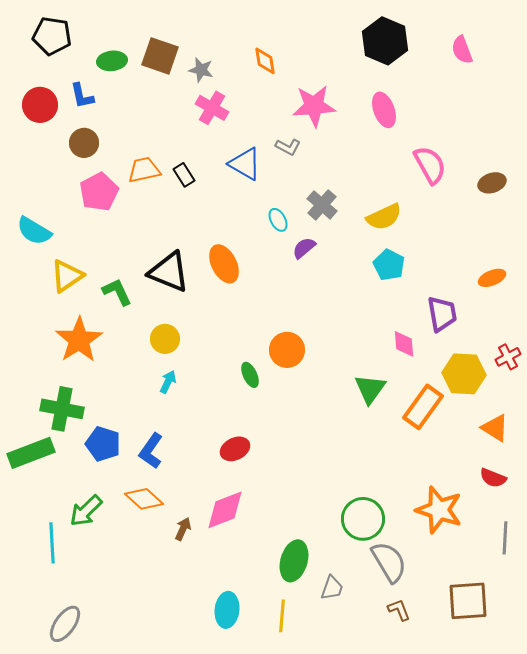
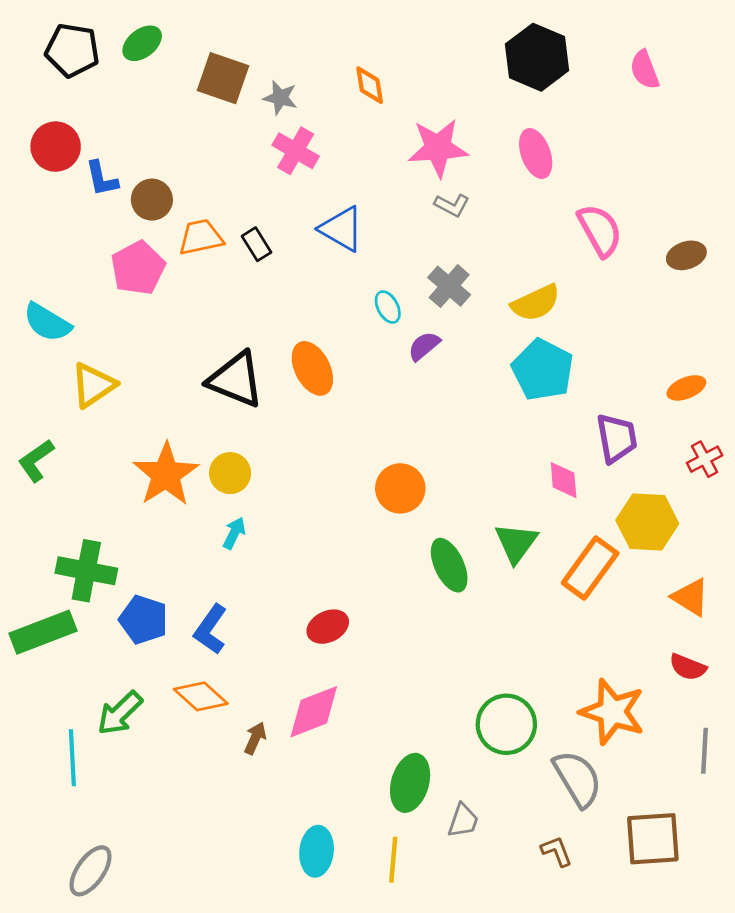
green ellipse: (112, 61) -> (142, 43), moved, turned -32
blue L-shape: (82, 96) -> (102, 179), moved
brown circle: (84, 143) -> (152, 200), moved
gray L-shape: (288, 147) -> (452, 205), moved
cyan pentagon: (389, 265) -> (543, 370), size x1.4
green L-shape: (117, 292) -> (36, 461), moved, turned -100
orange star: (79, 340) -> (166, 474), moved
red cross: (508, 357) -> (705, 459), moved
green ellipse: (250, 375) -> (449, 565), moved, size x1.5
gray semicircle: (389, 562) -> (578, 779), moved

